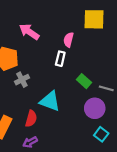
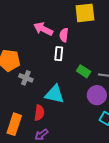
pink arrow: (29, 32) -> (43, 29), moved
gray cross: (22, 80) -> (26, 78), turned -32

